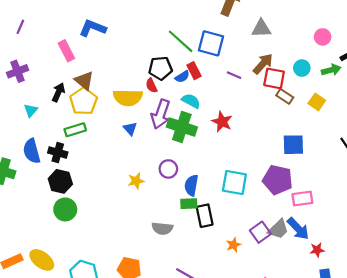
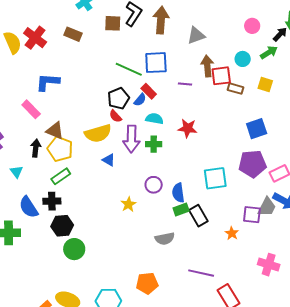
brown arrow: (263, 64) -> (207, 66), turned -30
green cross: (182, 127) -> (154, 144), size x0.6
purple square: (260, 232) -> (252, 215), turned -30

